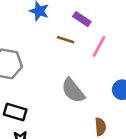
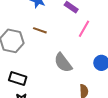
brown line: (65, 40) -> (40, 30), moved

